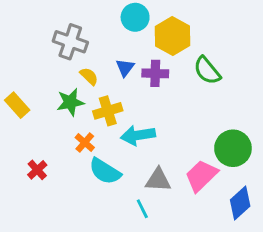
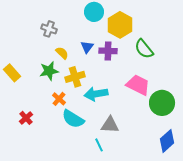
gray cross: (70, 42) -> (49, 29), size x0.7
pink trapezoid: (201, 176) -> (138, 85), moved, turned 70

